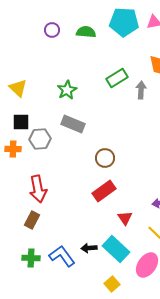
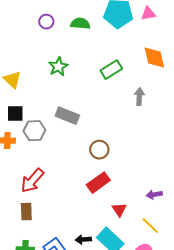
green star: (67, 90) -> (58, 67), moved
gray arrow: (141, 90) -> (139, 97), moved
red arrow: (38, 189) -> (32, 181), turned 52
brown rectangle: (32, 220) -> (26, 212), turned -30

